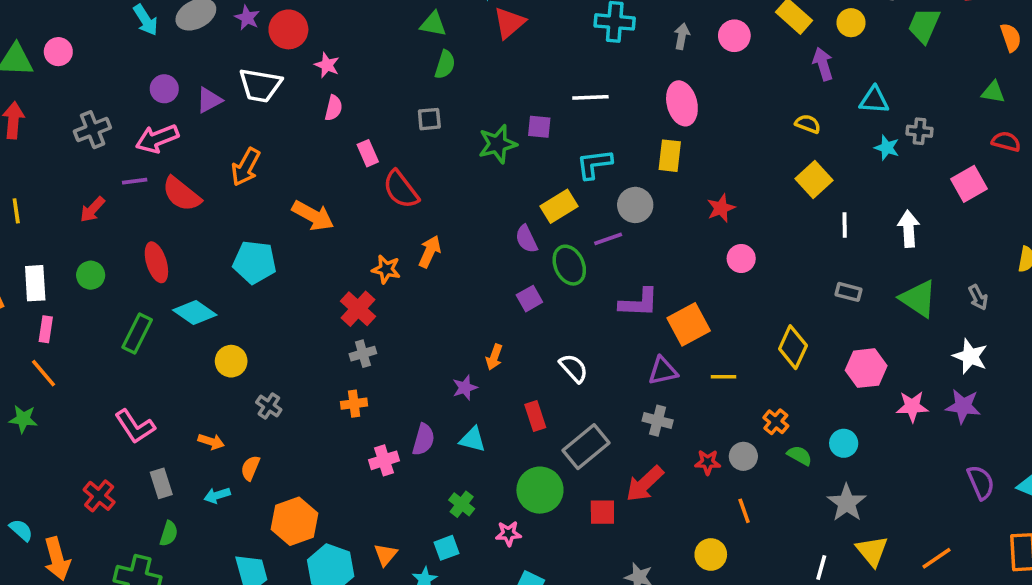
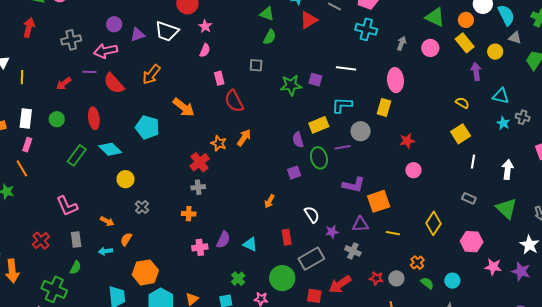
purple star: (465, 388) -> (332, 232), moved

